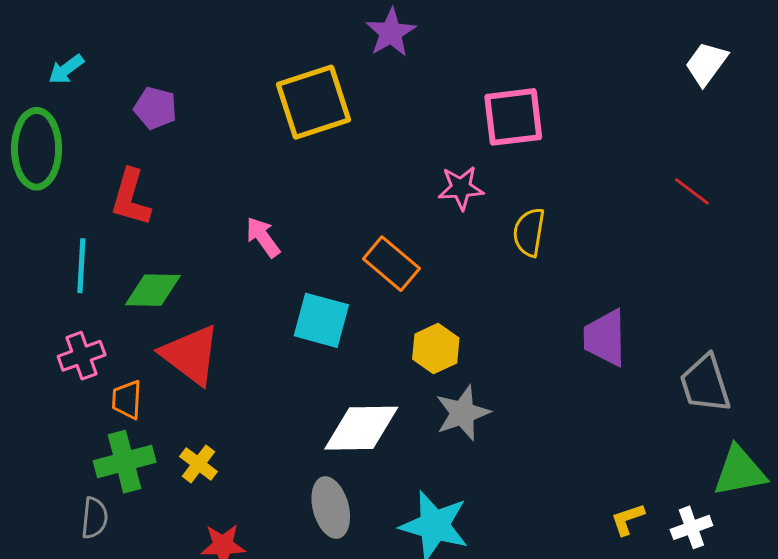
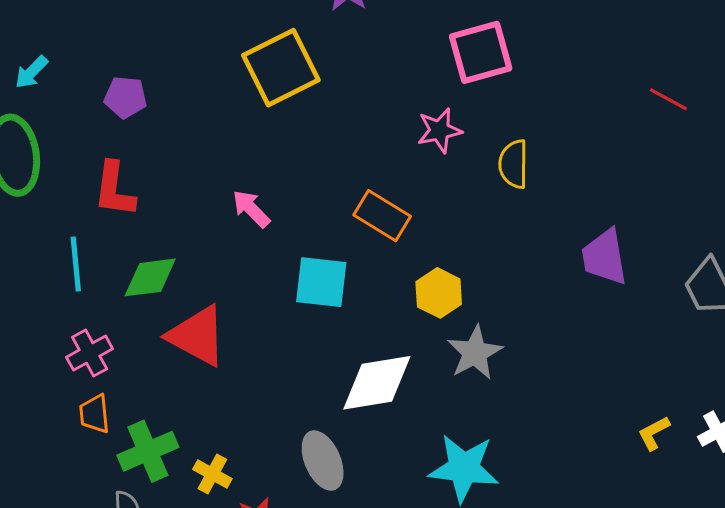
orange trapezoid: (127, 400) -> (95, 414), moved
yellow cross: (199, 464) -> (212, 474), moved
gray ellipse: (331, 508) -> (323, 461), moved

